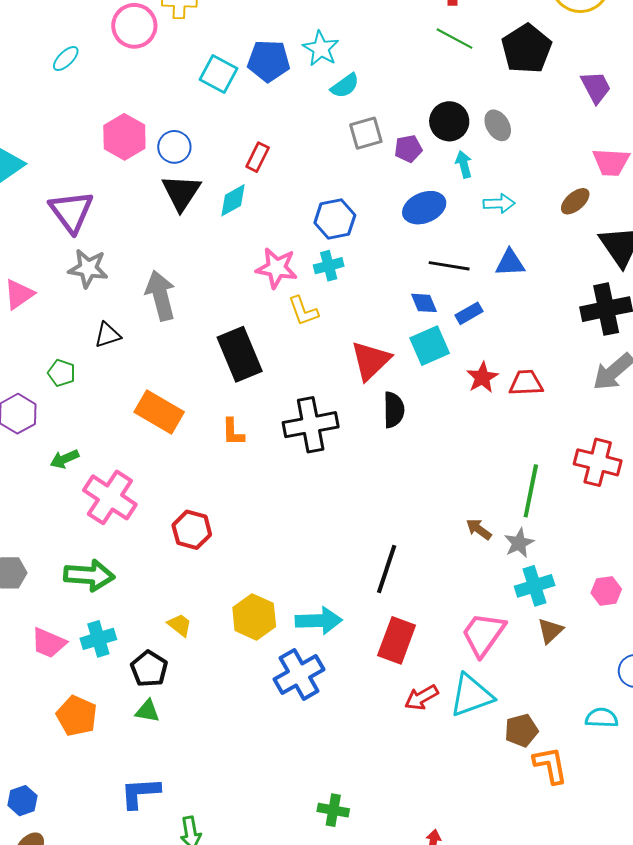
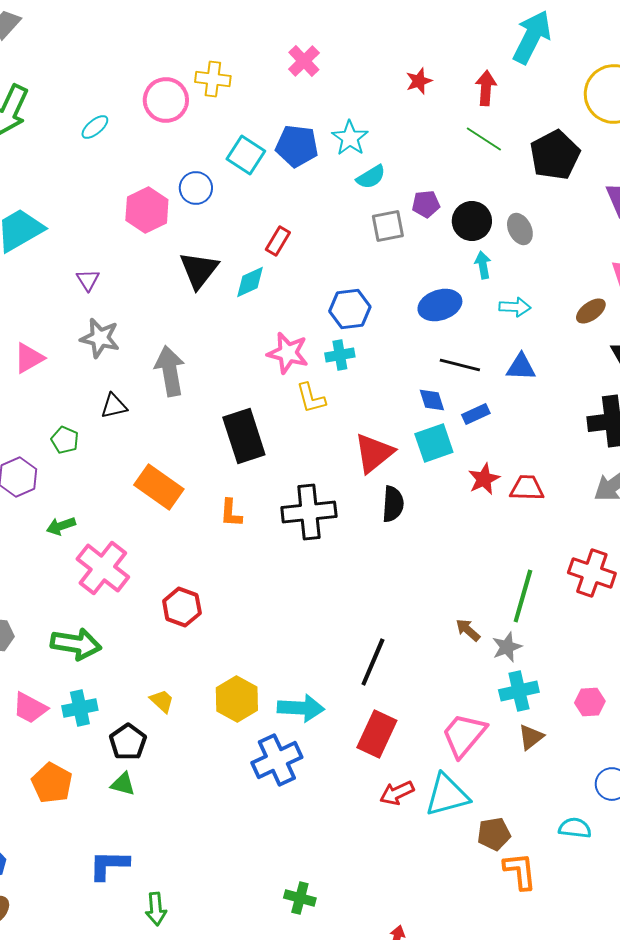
blue circle: (174, 147) -> (196, 188), moved
purple pentagon: (408, 149) -> (426, 204), moved
purple triangle: (71, 212) -> (88, 280), size x0.5

